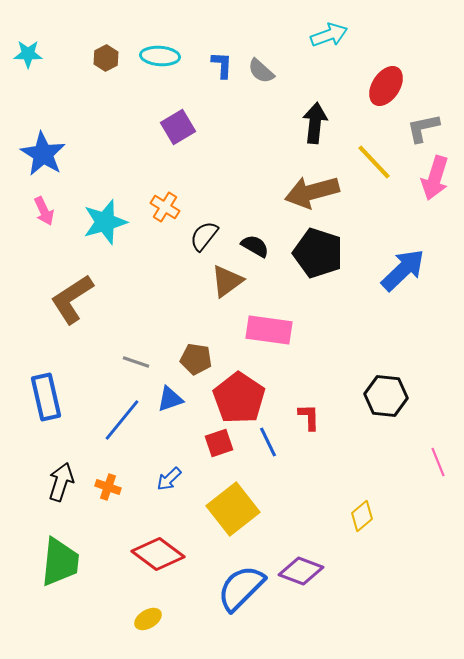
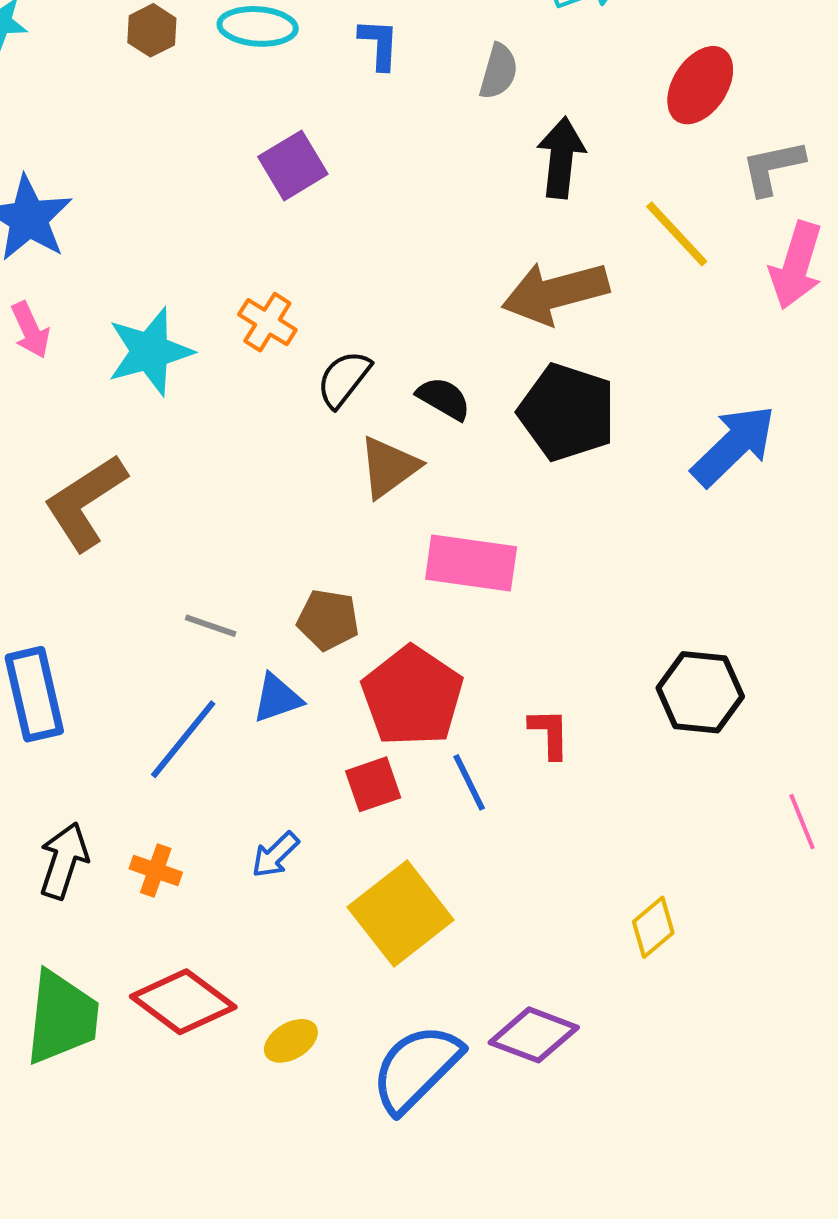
gray semicircle: (261, 71) -> (498, 71), moved, turned -116
red diamond: (158, 554) -> (183, 1002), moved
yellow ellipse: (148, 619) -> (291, 1041), moved

